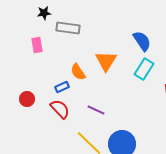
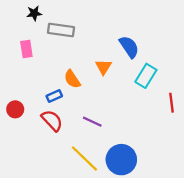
blue semicircle: (142, 41) -> (129, 47), moved
orange triangle: (106, 61) -> (103, 67), size x0.7

